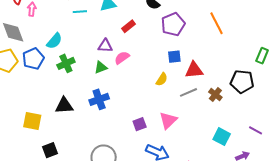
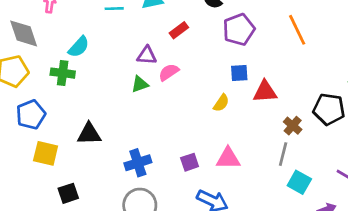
blue pentagon: (33, 59) -> (31, 115), moved
green cross: (66, 63) -> (63, 73), moved, turned 30
gray line: (188, 92) -> (283, 154), moved, turned -54
blue cross: (99, 99) -> (138, 163), moved
pink triangle: (168, 120) -> (228, 158), turned 42

